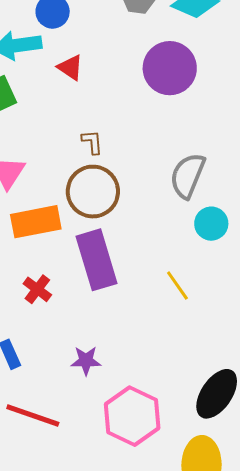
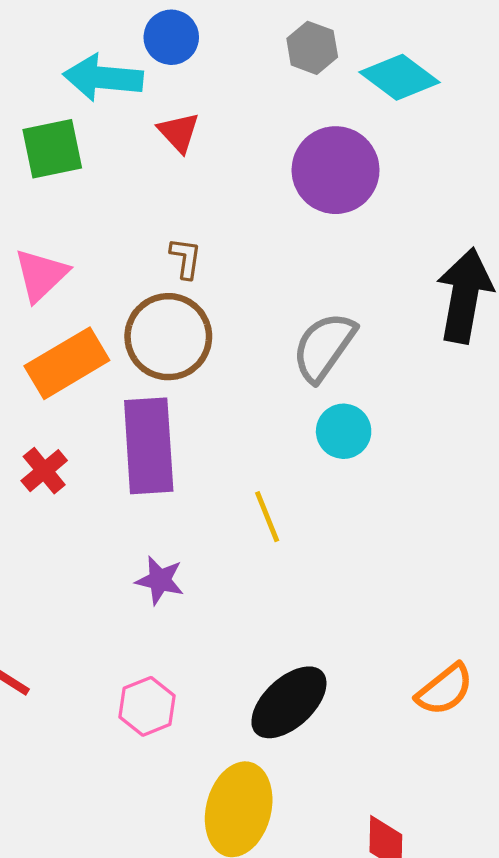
orange rectangle: (36, 222) -> (67, 363), turned -33
purple star: (86, 361) -> (160, 580), moved
pink hexagon: (132, 416) -> (147, 706), size x0.6

